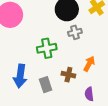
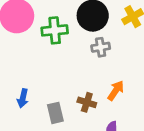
green cross: (47, 48) -> (55, 30), moved
blue arrow: (20, 76) -> (23, 98), size x0.6

